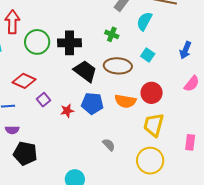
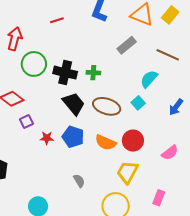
cyan semicircle: (144, 21) -> (149, 79), moved
green cross: (112, 34) -> (93, 73), moved, turned -32
pink semicircle: (192, 84) -> (170, 153), moved

